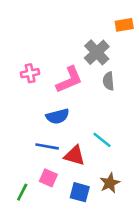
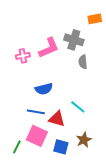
gray cross: (97, 52) -> (74, 40), turned -30
pink L-shape: (69, 80) -> (49, 48), moved
pink square: (48, 178) -> (37, 136), size x1.5

